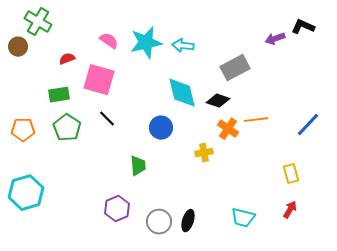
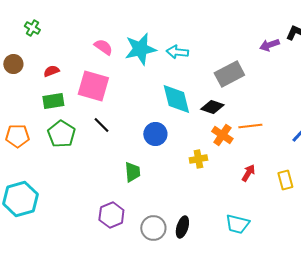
green cross: (38, 22) -> (32, 28), size x0.6
brown circle: (18, 47) -> (13, 64), moved
red semicircle: (67, 59) -> (51, 71), moved
red arrow: (290, 210) -> (248, 173), moved

